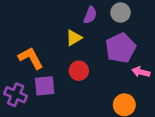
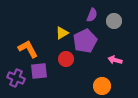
gray circle: (121, 13) -> (114, 21), moved
purple semicircle: (90, 15) -> (92, 15), moved
purple pentagon: (121, 48) -> (85, 41), moved

